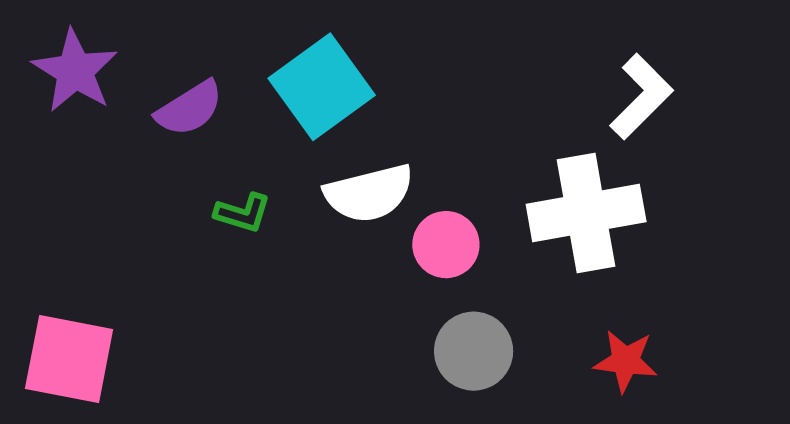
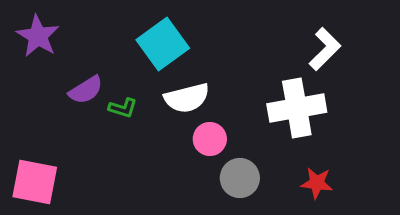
purple semicircle: (189, 108) -> (86, 90), moved
pink circle: (446, 245) -> (210, 139), moved

